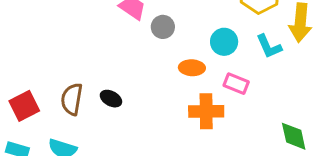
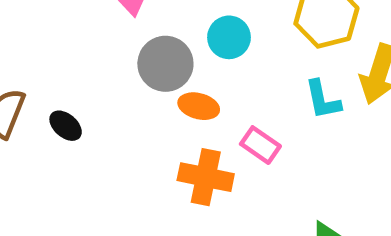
gray circle: (163, 27) -> (165, 64), moved, size x1.5
cyan circle: (224, 42) -> (229, 37), moved

